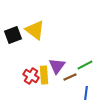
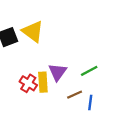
brown line: (70, 77) -> (75, 95), moved

